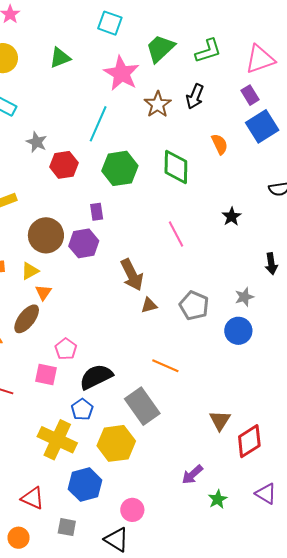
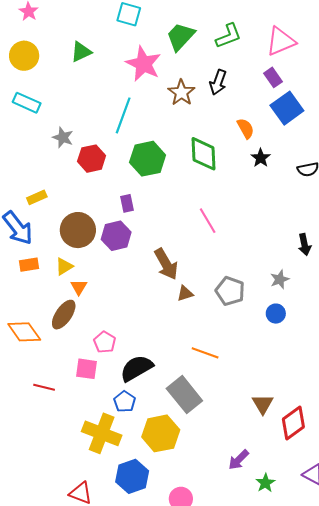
black star: (232, 217) -> (261, 158), moved
blue circle: (238, 331) -> (276, 314), size x0.7

